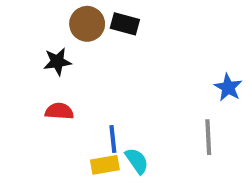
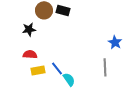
blue line: (113, 139) -> (57, 68), turned -32
yellow rectangle: (105, 165) -> (38, 70), moved

